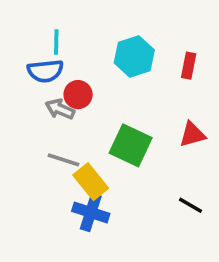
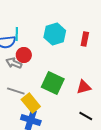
cyan line: (56, 42) -> (17, 34), moved
red triangle: (192, 134) -> (84, 87), moved

